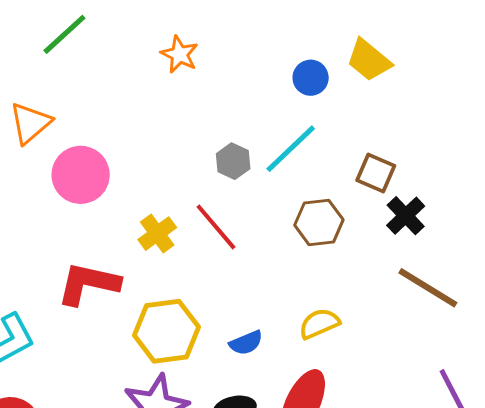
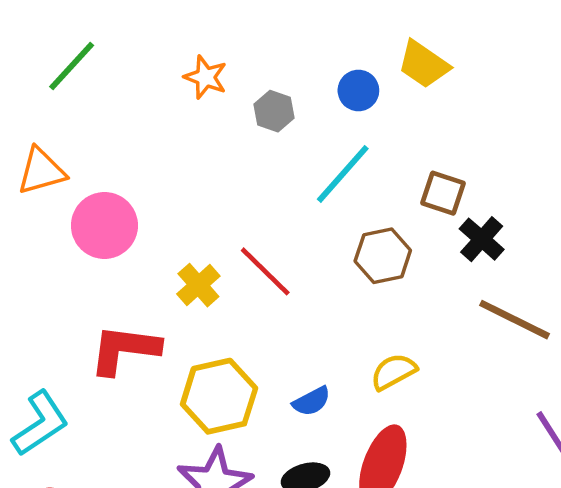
orange triangle: (30, 123) -> (41, 171), turned 30
gray hexagon: (233, 161) -> (274, 111), moved

